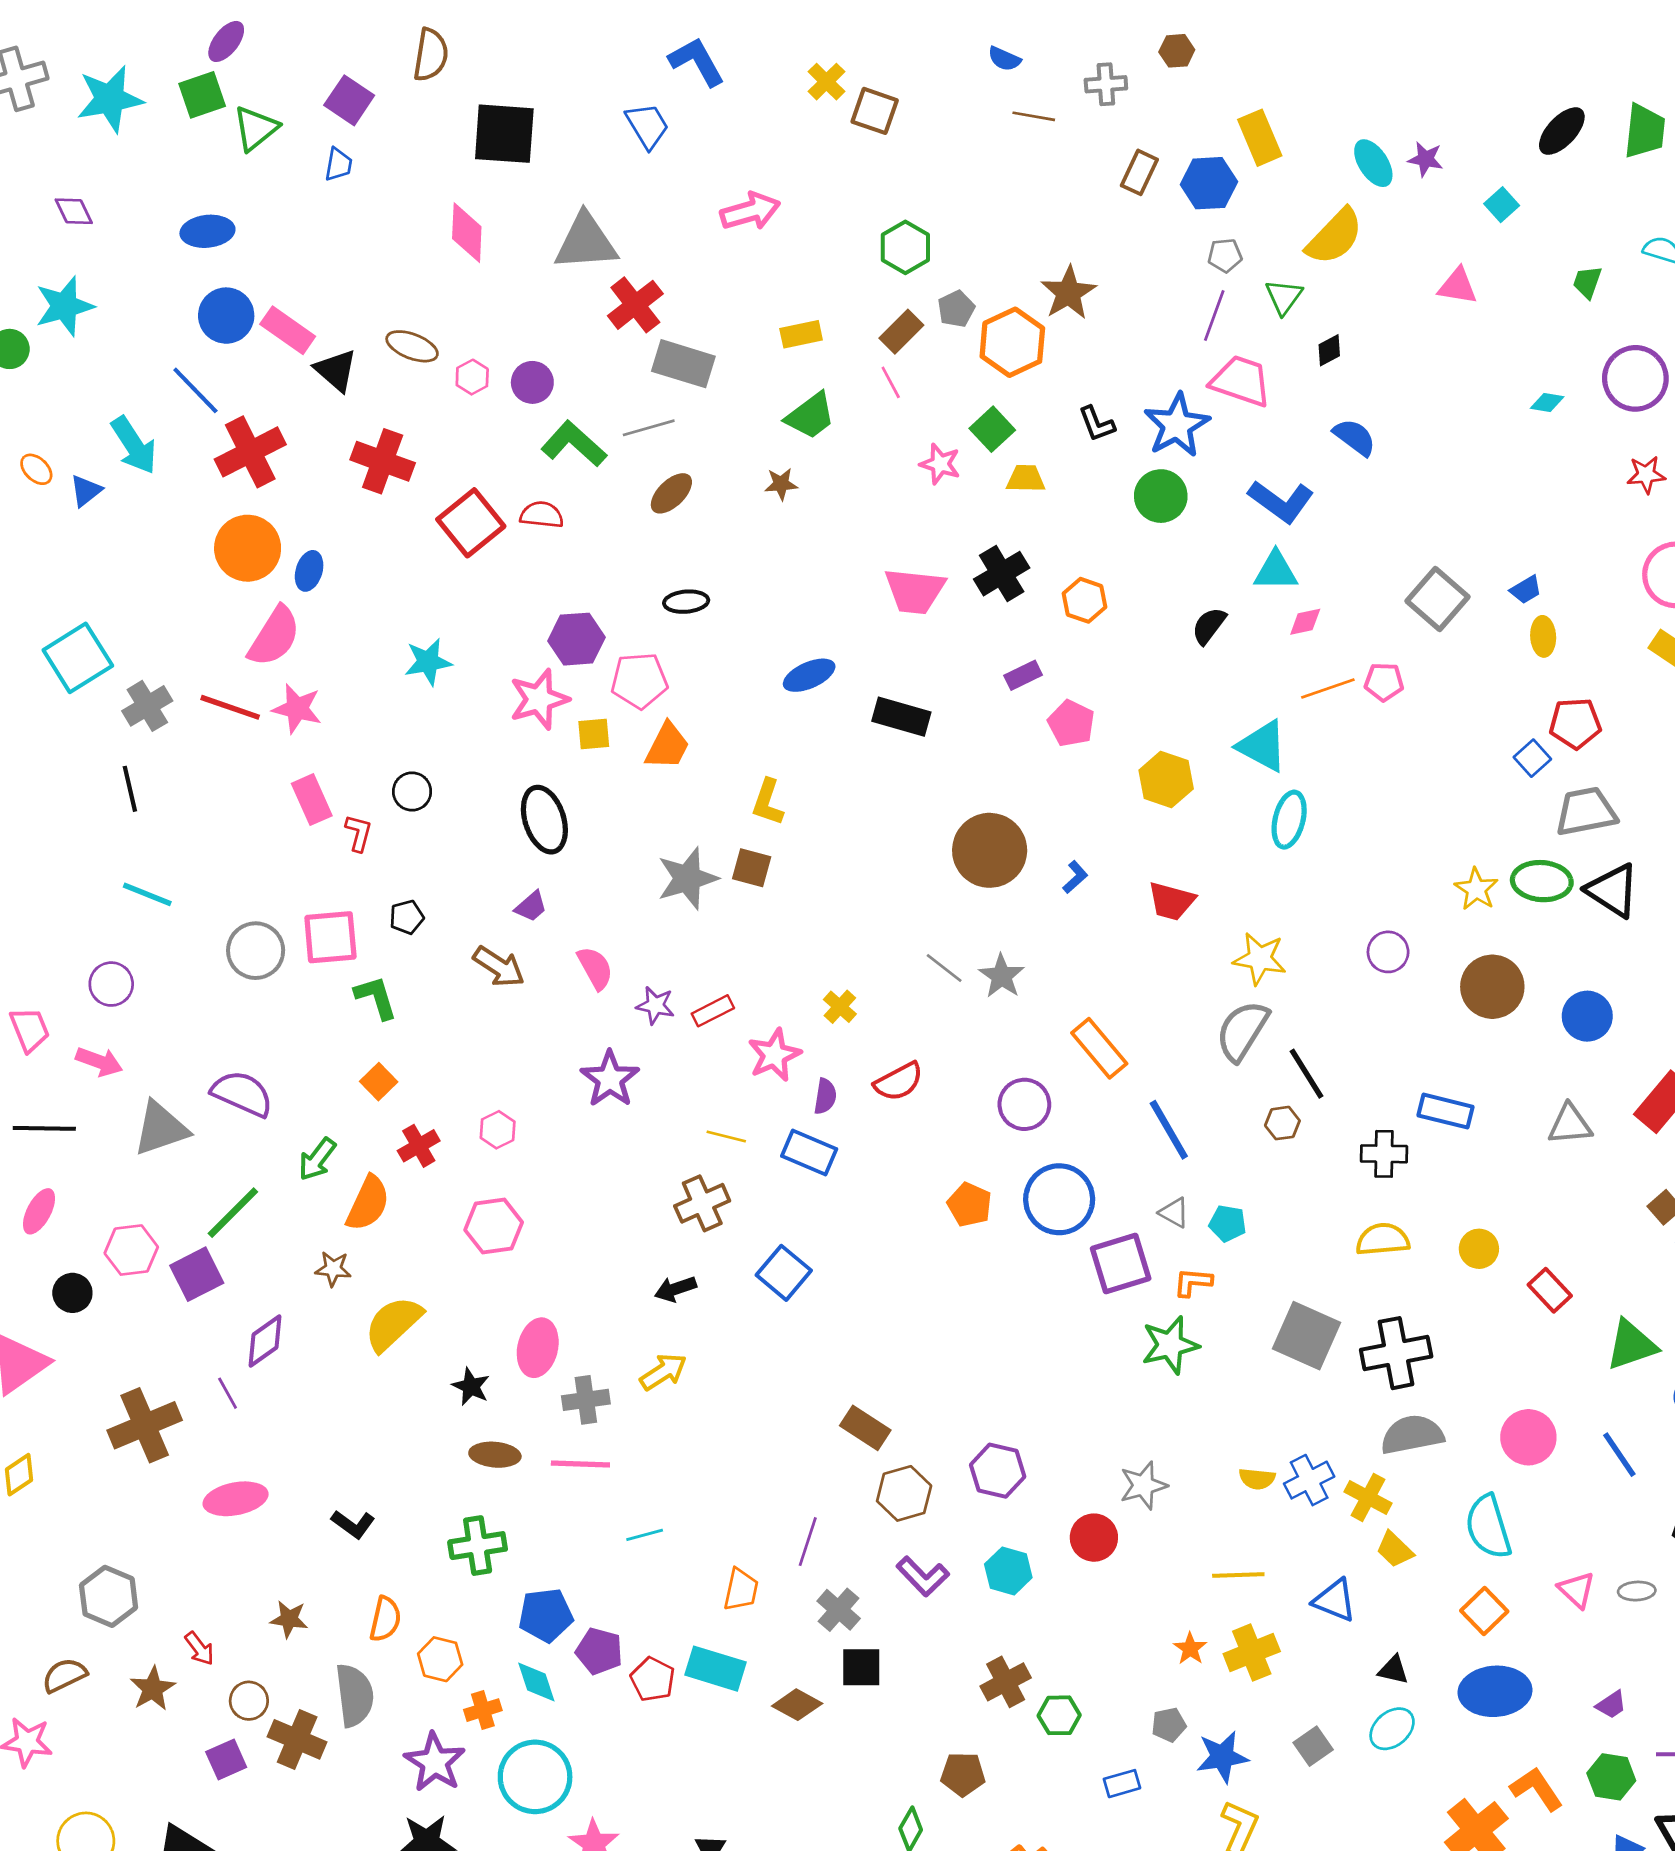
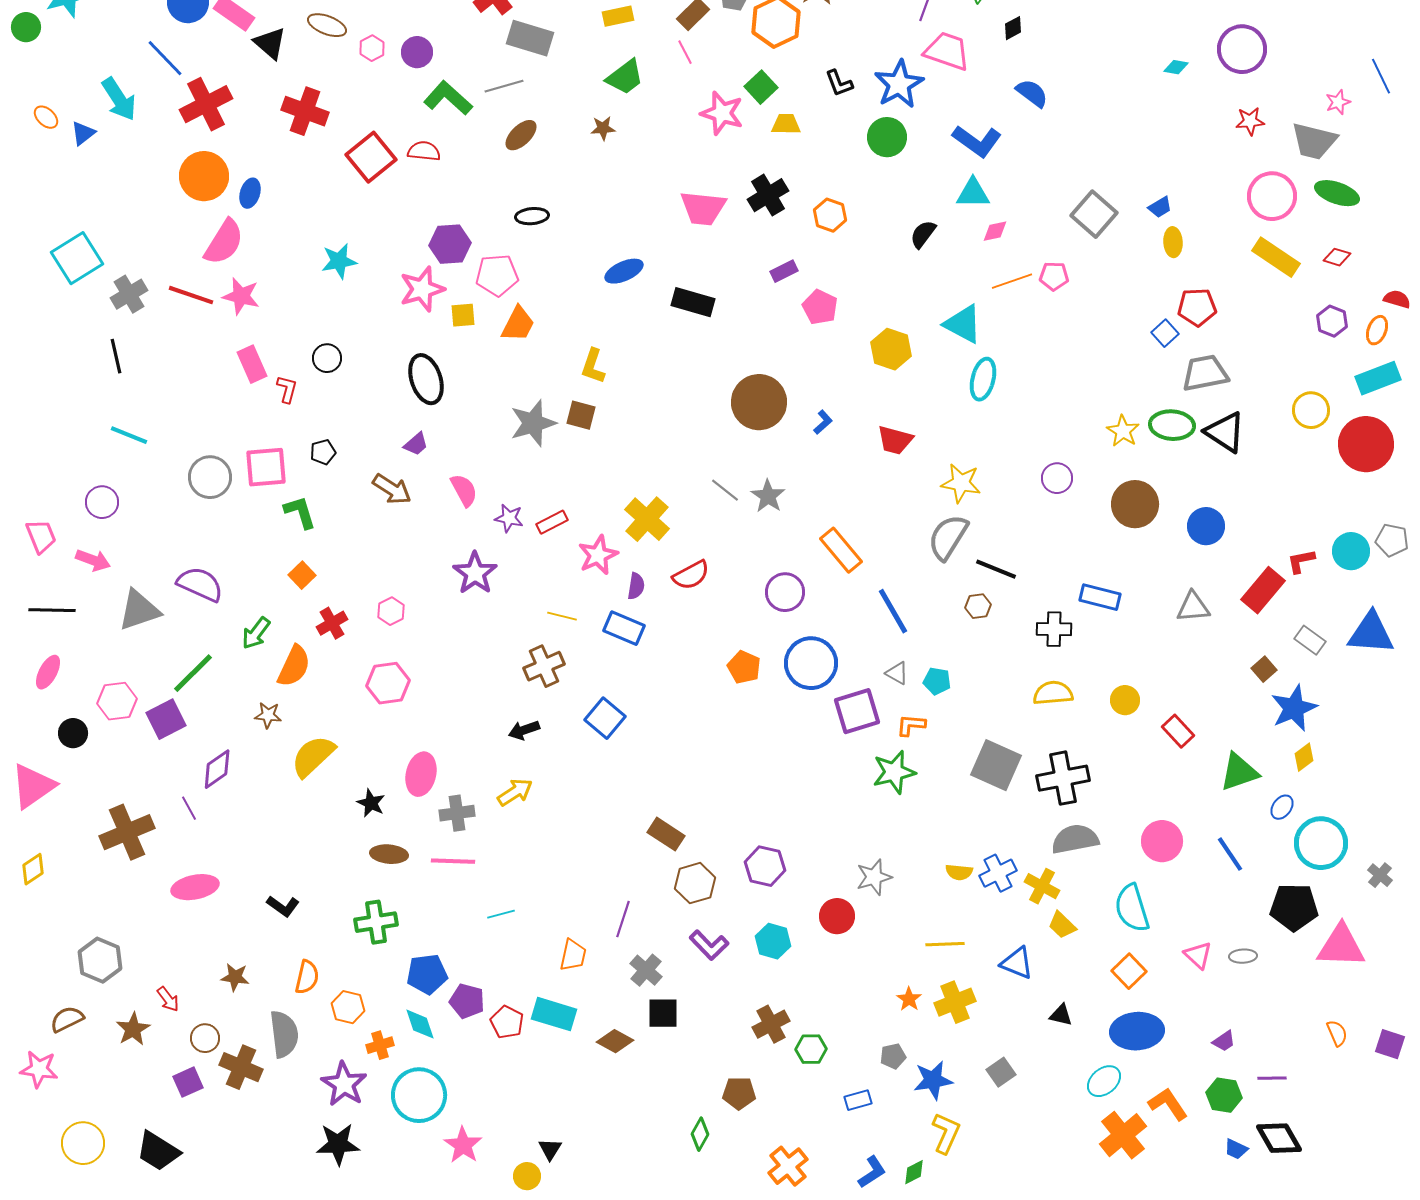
pink star: (940, 464) -> (722, 113), size x1.4
yellow cross: (840, 1007) -> (647, 519), size x1.8
black line: (1306, 1074) -> (996, 569), turned -36
cyan ellipse: (1392, 1729) -> (1104, 1081), moved

